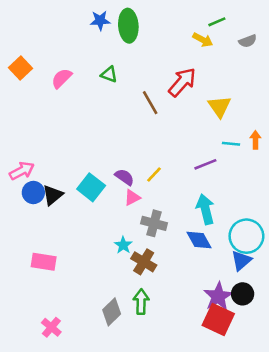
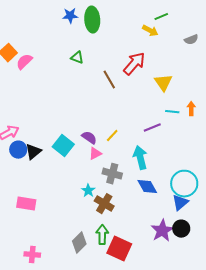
gray semicircle: (248, 41) -> (191, 40), moved
pink semicircle: (62, 78) -> (24, 62), moved
cyan arrow: (205, 209) -> (140, 158), moved
red square: (218, 320) -> (119, 249), moved
pink cross: (51, 327) -> (32, 255), turned -35

